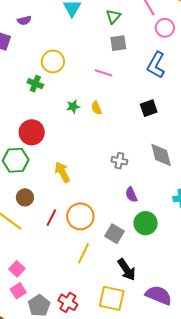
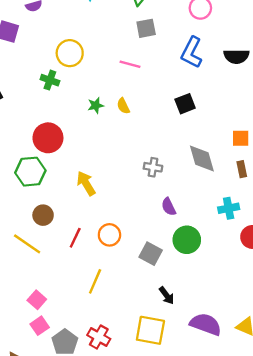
orange circle: (80, 216) -> (109, 235), size x0.7
yellow line: (83, 253) -> (95, 281), moved
black arrow: (127, 270) -> (167, 296), size x0.7

